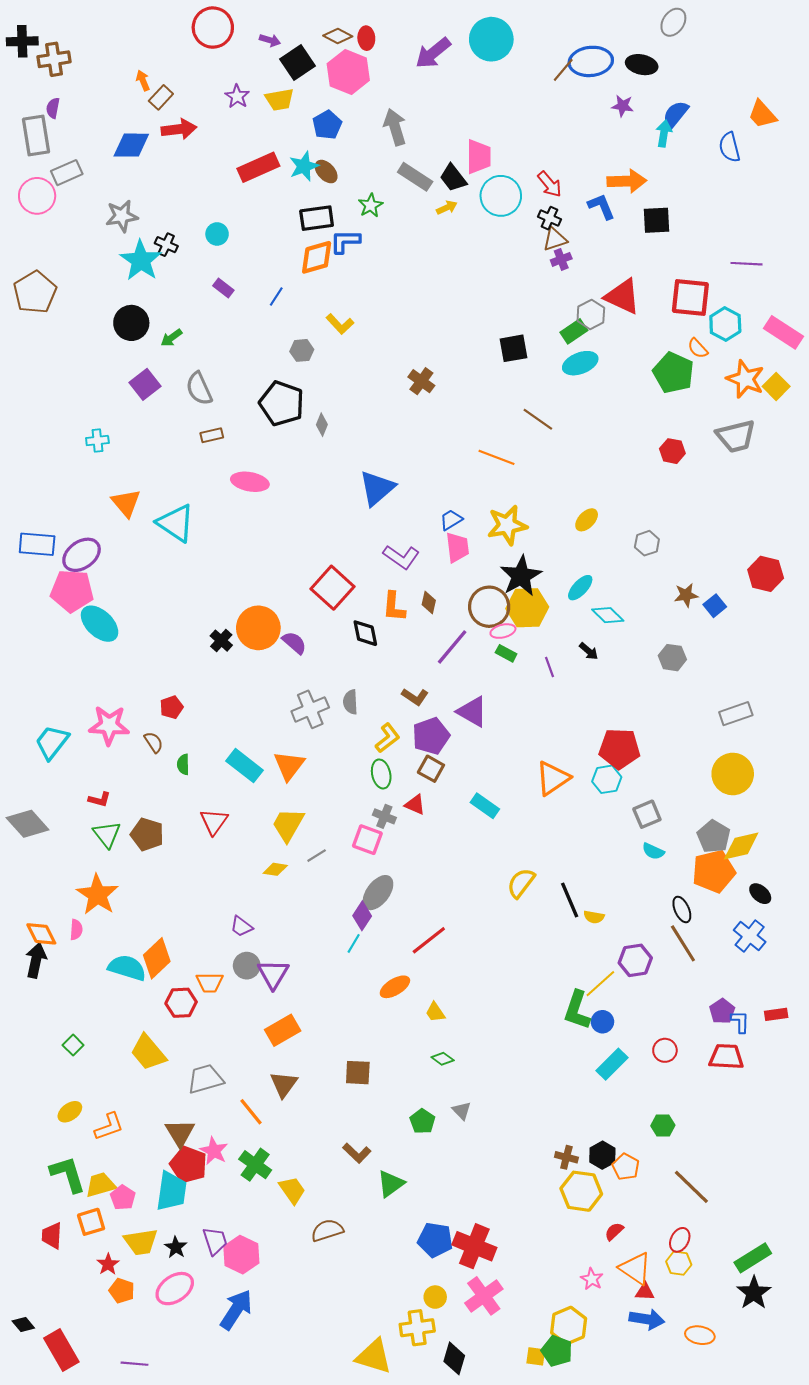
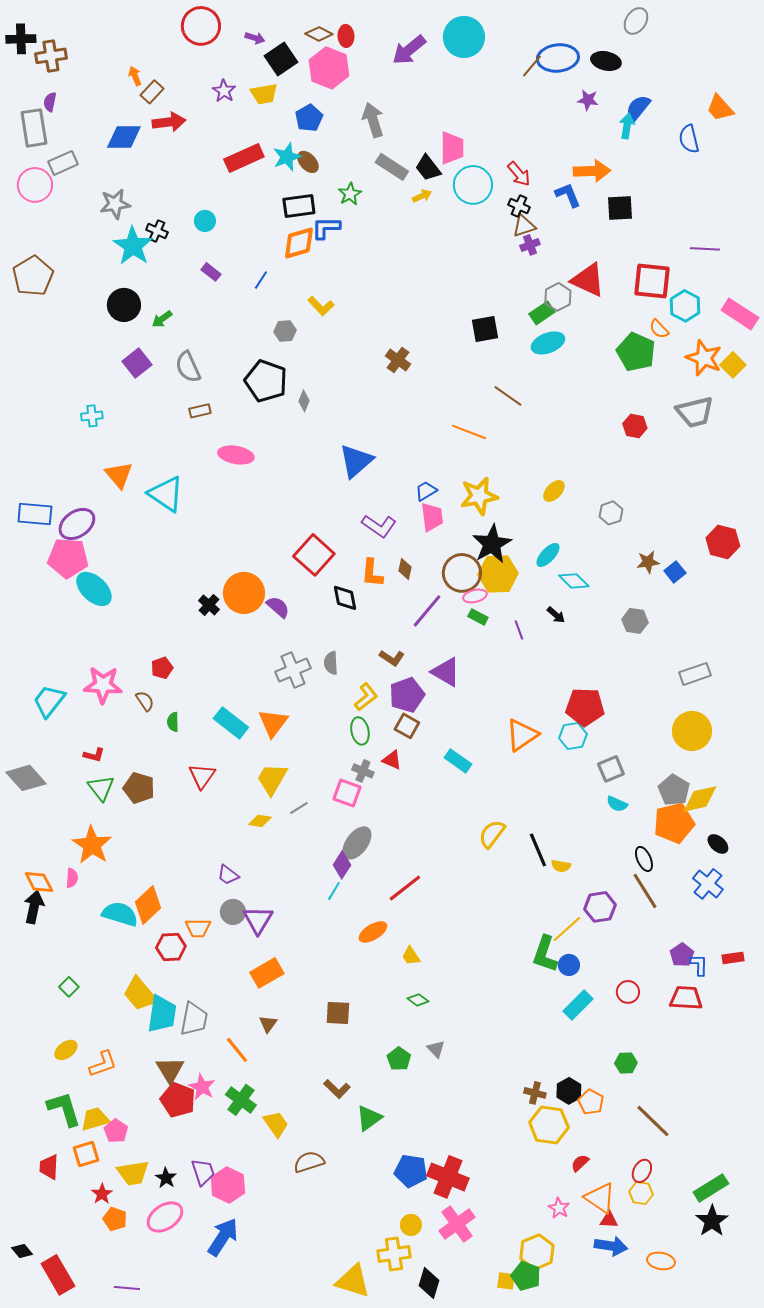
gray trapezoid: (205, 1079) -> (194, 1019), turned 117
brown triangle: (284, 1084) -> (268, 1024), size x0.7
cyan trapezoid: (172, 1191) -> (162, 1014), moved

